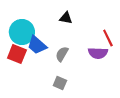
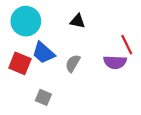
cyan circle: (22, 32) -> (26, 21), moved
gray square: (60, 83) -> (43, 97), moved

